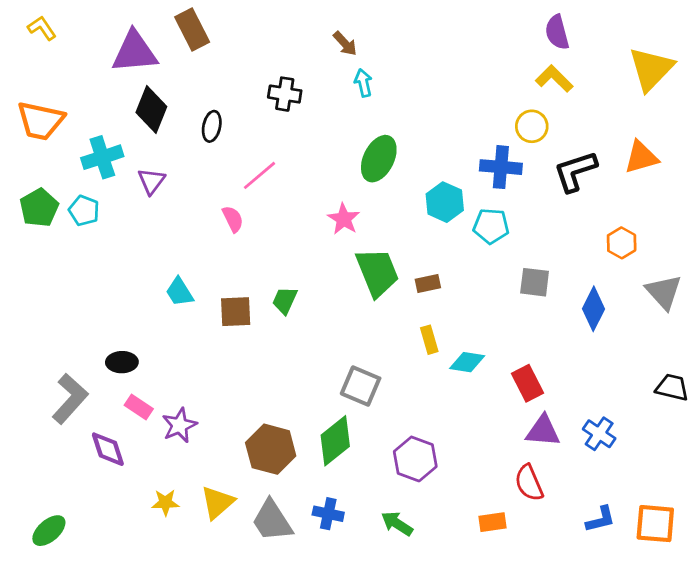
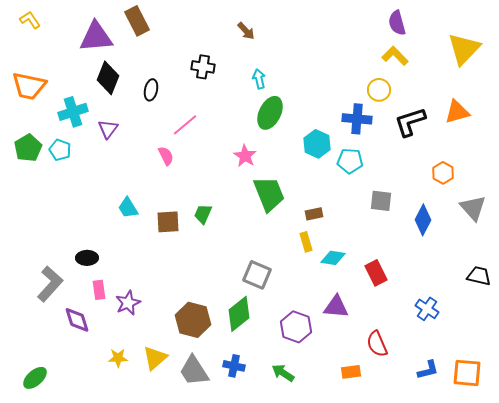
cyan arrow: (363, 83) -> (259, 79), moved
brown rectangle: (428, 284) -> (314, 214), moved
pink rectangle: (139, 407) -> (99, 290), turned 48
purple triangle: (543, 431) -> (336, 307), moved

